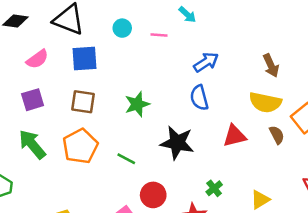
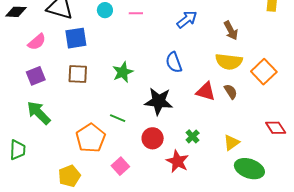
blue arrow: (206, 62) -> (187, 19), moved
brown semicircle: (277, 135) -> (231, 92), moved
red triangle: (234, 136) -> (206, 91), turned 35
orange pentagon: (80, 146) -> (91, 138), moved
red circle: (153, 195) -> (153, 138), moved

